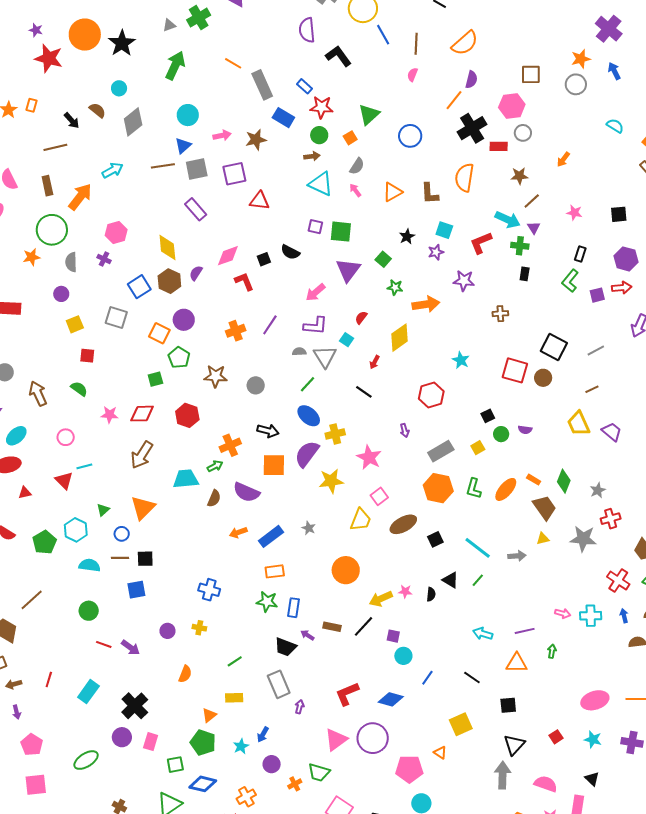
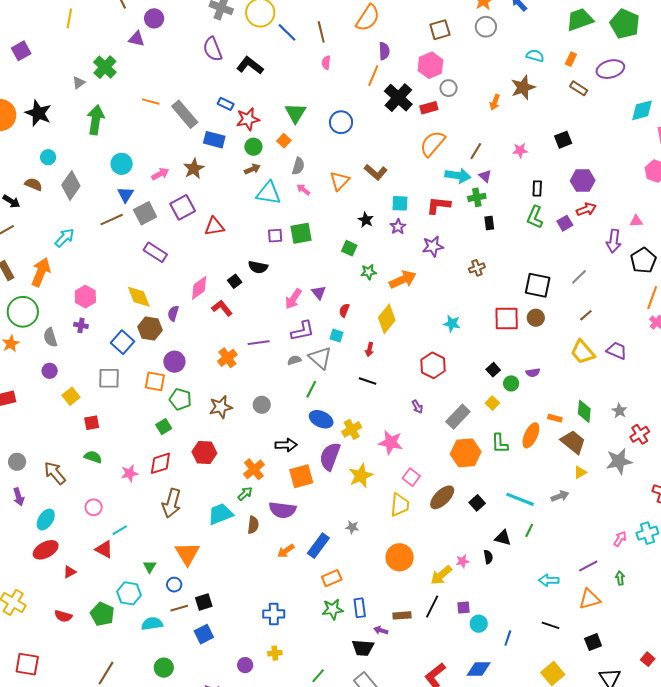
brown star: (519, 176) -> (523, 87), moved, size x1.4
orange semicircle: (464, 178) -> (433, 144), moved, turned 48
brown L-shape: (430, 194) -> (376, 172), turned -30
red L-shape: (481, 243) -> (439, 205), turned 45
purple triangle: (348, 270) -> (319, 292), moved, size x0.6
purple line: (270, 325) -> (259, 343), turned 65
pink arrow: (563, 613) -> (620, 539), turned -56

